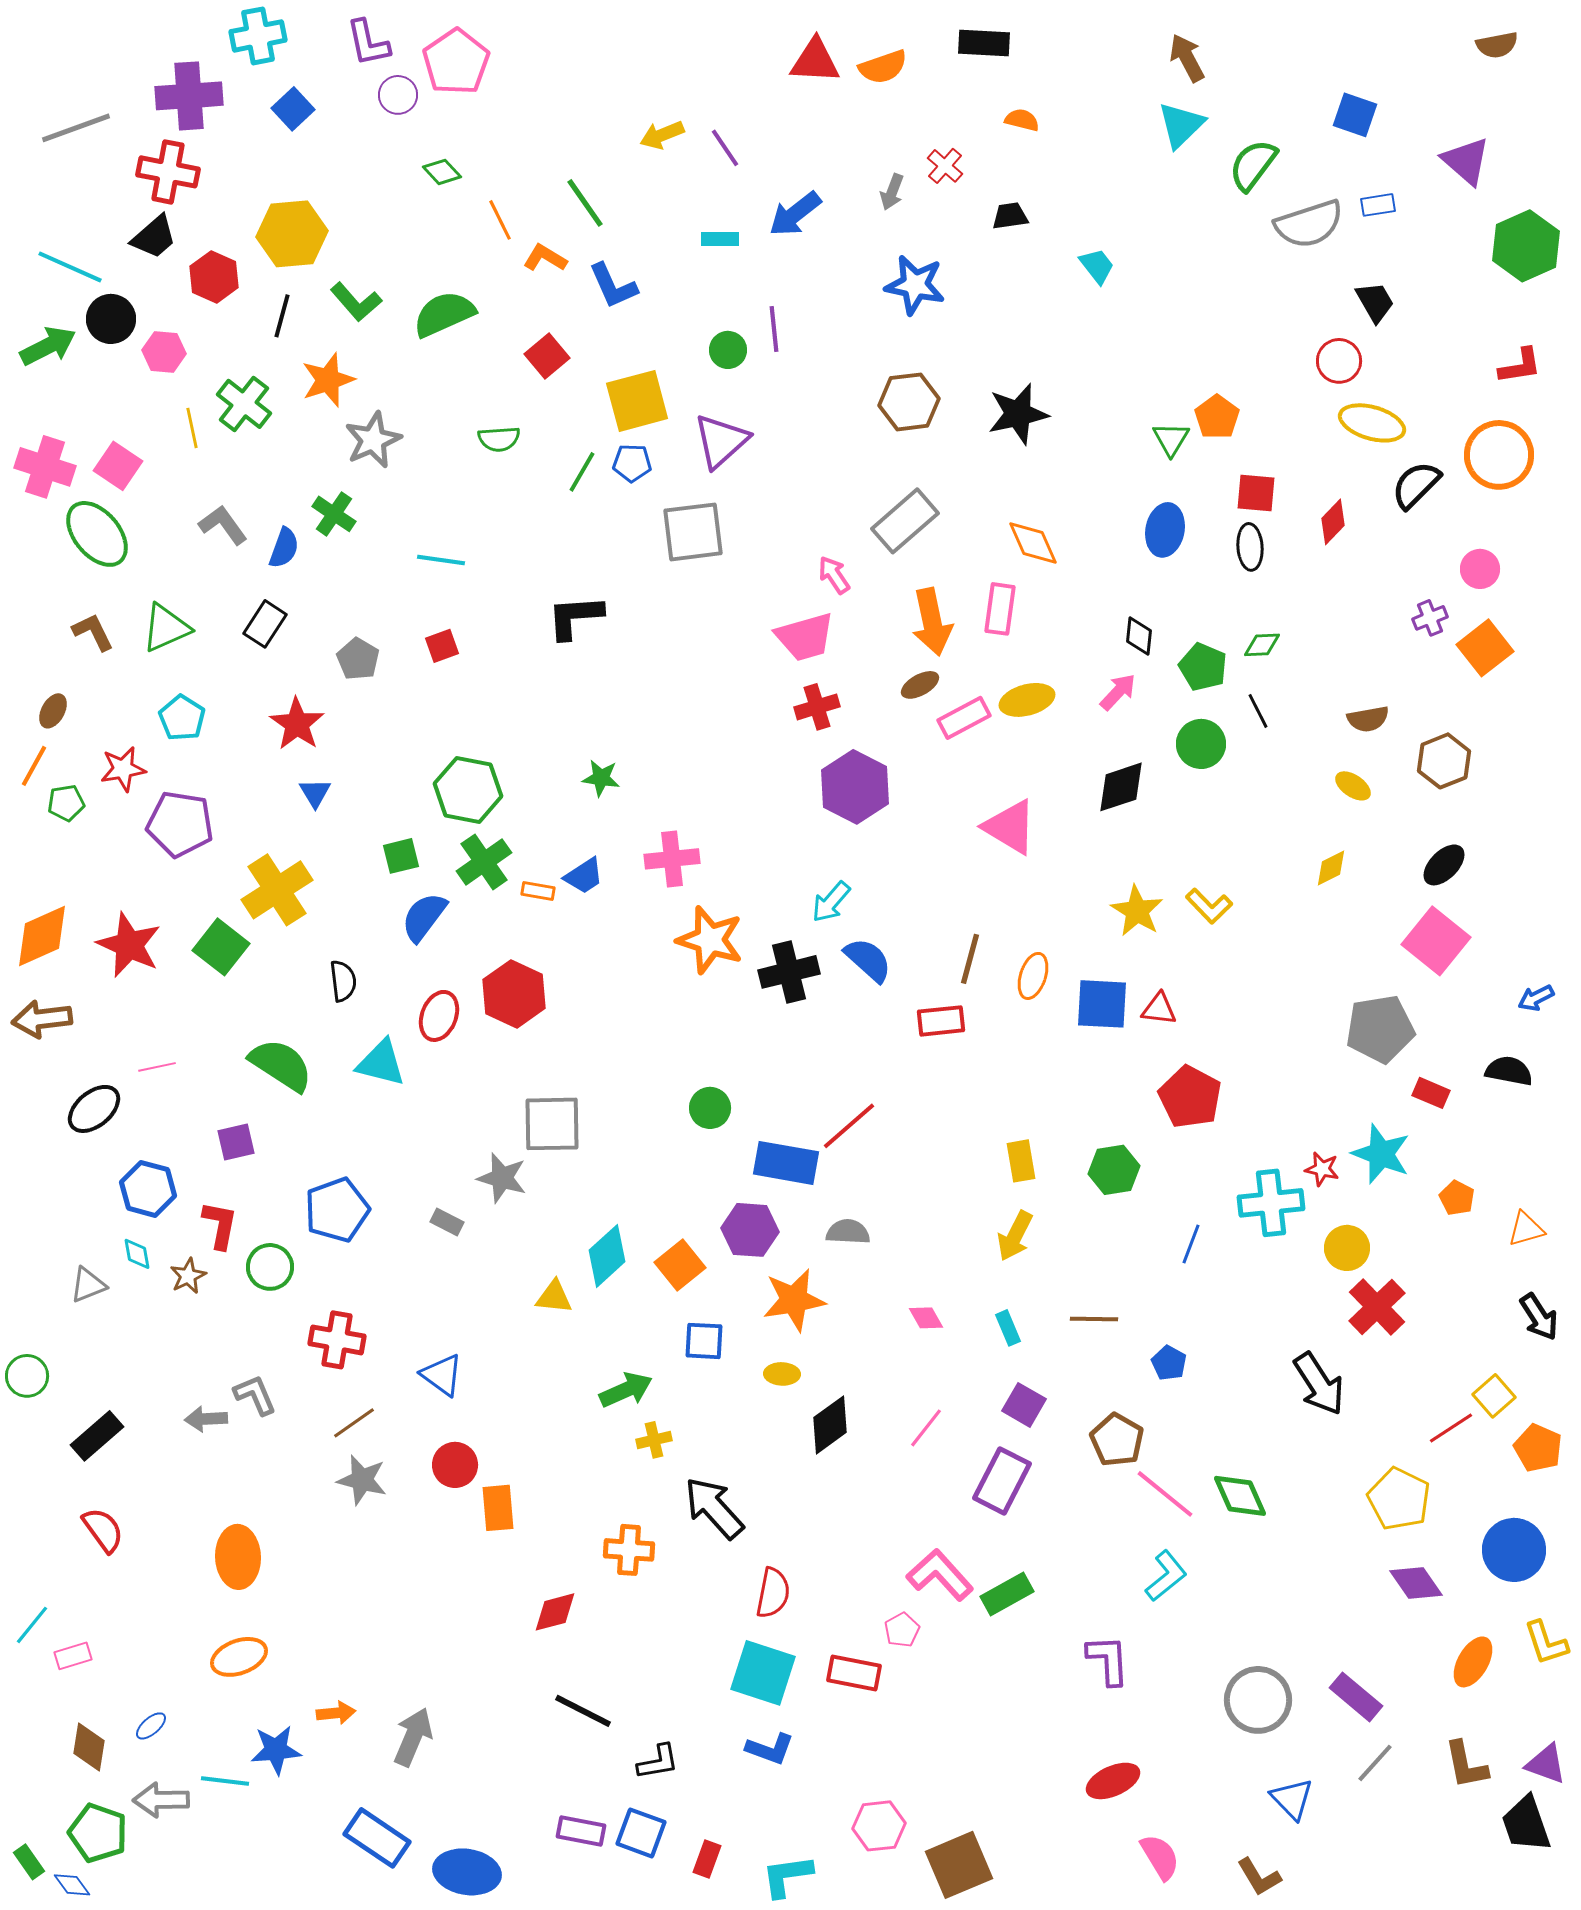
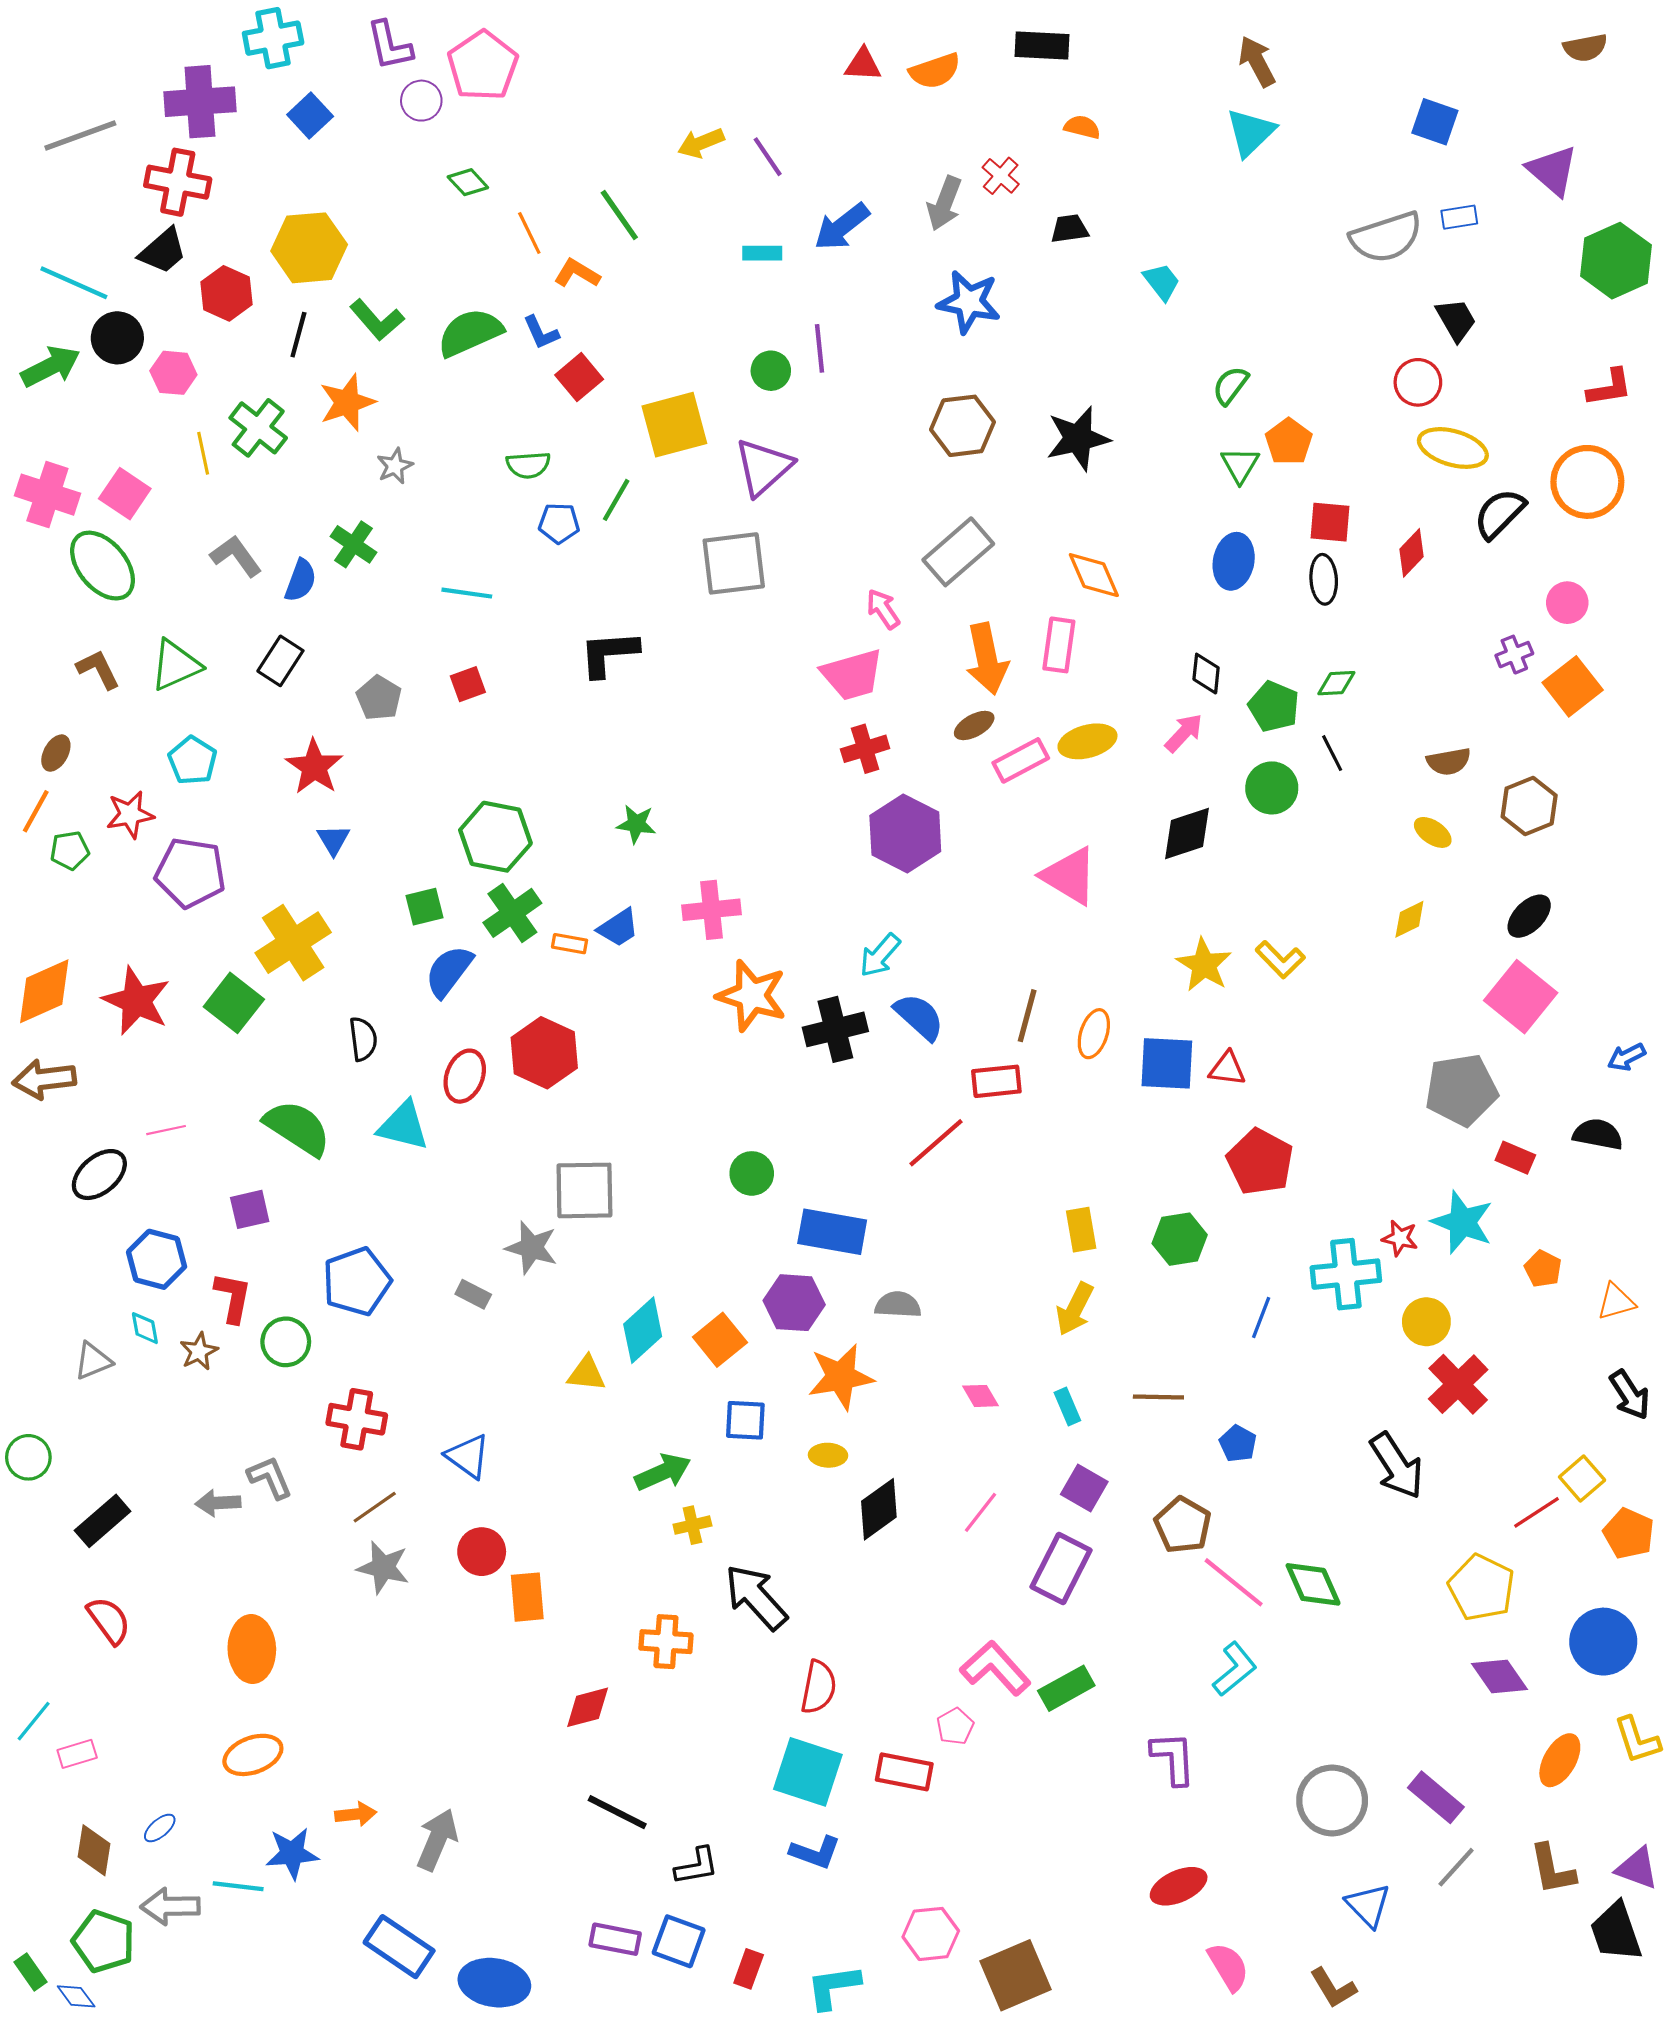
red triangle: (815, 61) -> (863, 65), size x0.7
green semicircle: (1253, 165) -> (1230, 386), moved, size x0.7
gray arrow: (892, 192) -> (944, 203), size x1.4
blue L-shape: (613, 286) -> (541, 333), moved, size x0.7
gray star: (373, 440) -> (395, 466), size x0.6
blue pentagon: (632, 463) -> (559, 523), moved
red line: (849, 1126) -> (936, 1143), moved

